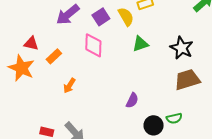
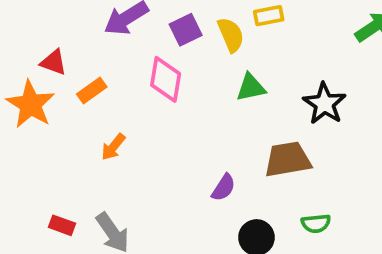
brown trapezoid: (187, 80) -> (288, 159), moved
green semicircle: (174, 118) -> (316, 223), moved

